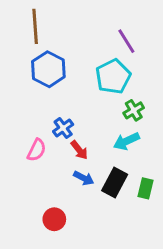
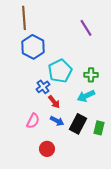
cyan pentagon: (113, 77) -> (60, 71), moved
green cross: (134, 110) -> (91, 75), turned 32
pink semicircle: (37, 150) -> (33, 121), moved
red circle: (54, 219) -> (47, 149), moved

